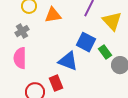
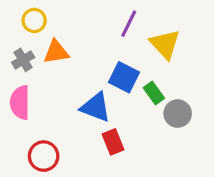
orange triangle: (53, 15) -> (56, 52), moved
red rectangle: (56, 83) -> (113, 142), moved

